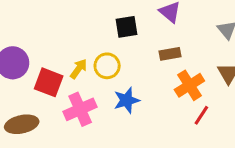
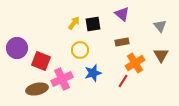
yellow arrow: (79, 69) -> (74, 23), moved
red line: (201, 115) -> (123, 81), moved
brown ellipse: (22, 124) -> (37, 89), moved

